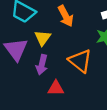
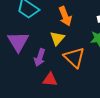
yellow triangle: (43, 38) -> (57, 38), moved

